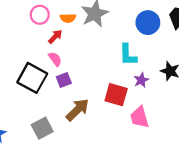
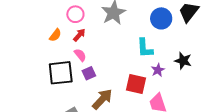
pink circle: (40, 15) -> (75, 14), moved
orange semicircle: (68, 18) -> (55, 35), moved, turned -48
black square: (32, 78) -> (61, 73), turned -32

